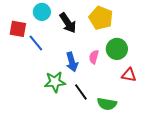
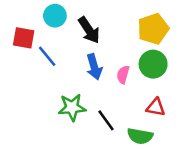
yellow pentagon: (101, 18) -> (153, 29), moved, turned 30
blue arrow: (72, 62) -> (94, 67), moved
red triangle: (129, 75) -> (156, 107), moved

